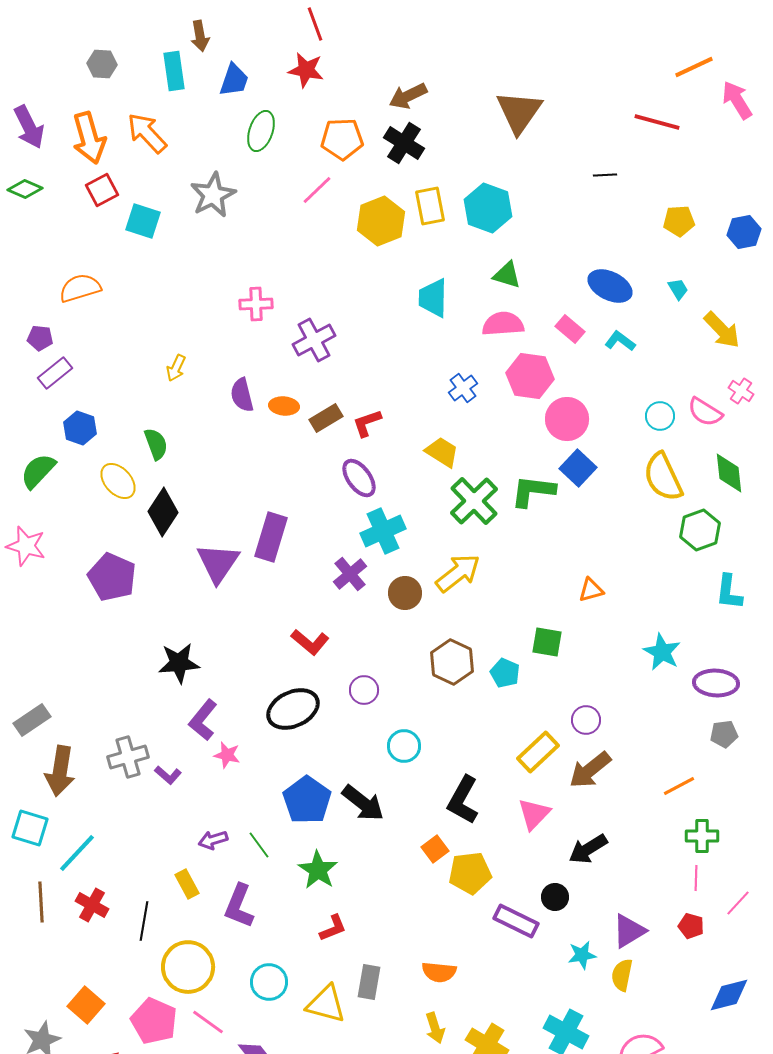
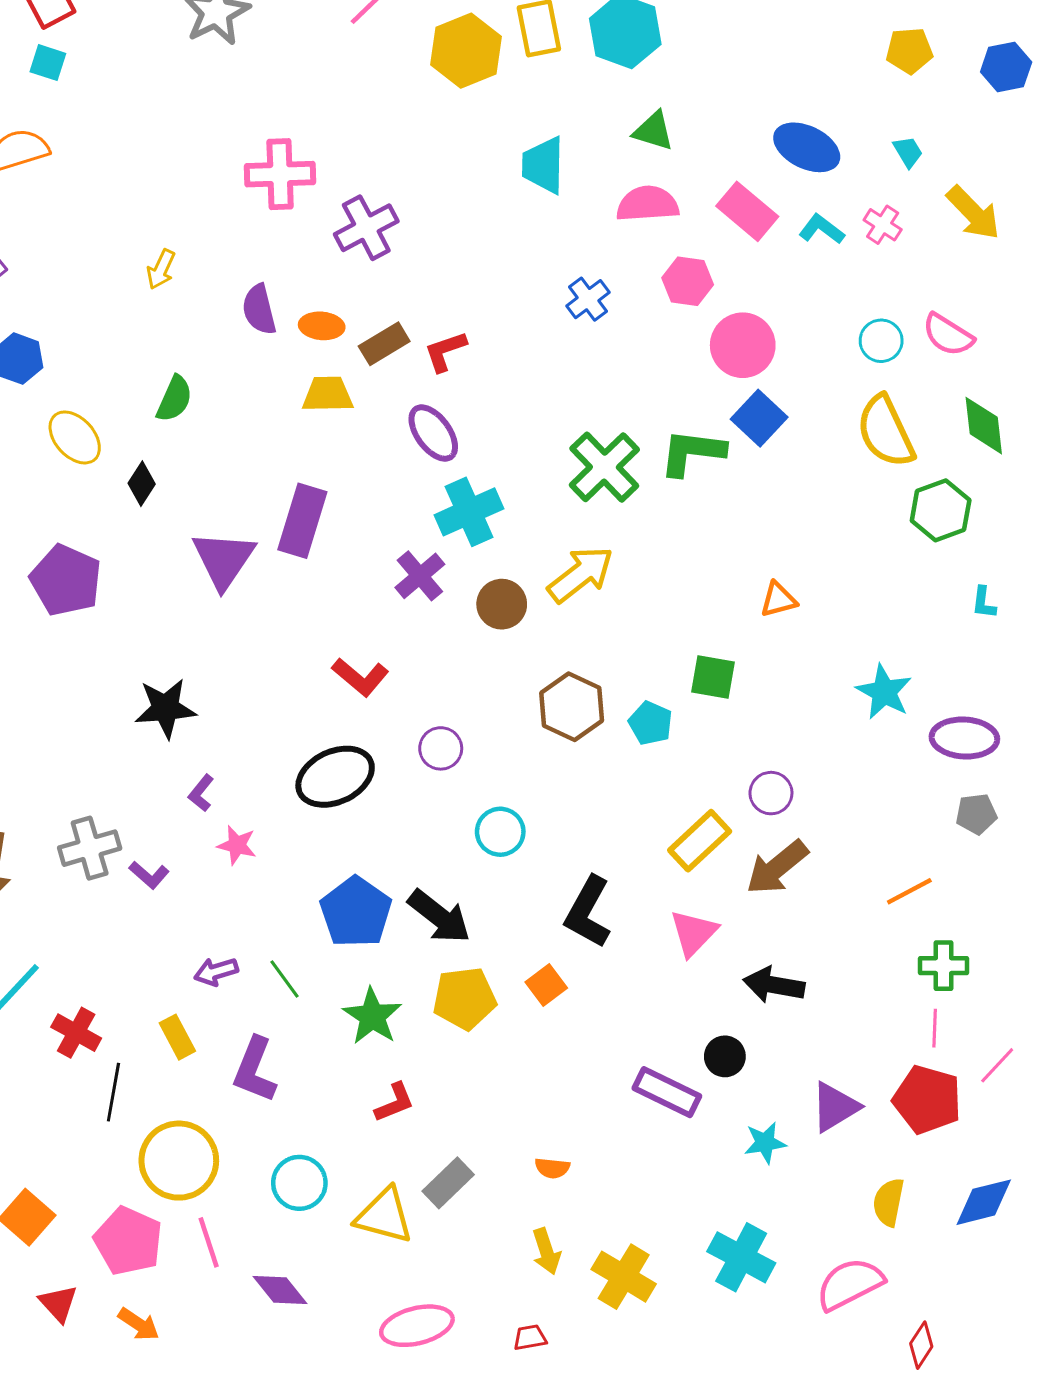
cyan square: (143, 221) -> (48, 63), moved, size x0.7
pink cross: (256, 304) -> (280, 174), size x1.4
pink rectangle: (570, 329) -> (747, 211), size x1.4
pink hexagon: (530, 376) -> (688, 281), size x0.7
pink cross: (741, 391) -> (883, 225), moved
green semicircle: (156, 444) -> (174, 399), moved, turned 44
yellow trapezoid: (442, 452) -> (328, 394), moved, turned -33
black diamond: (163, 512) -> (142, 484), size x0.6
cyan L-shape: (729, 592) -> (984, 603), size x0.6
purple L-shape: (203, 720) -> (201, 793), size x0.6
black arrow: (588, 849) -> (774, 985), turned 42
yellow pentagon: (470, 873) -> (465, 998), moved
red cross: (92, 905) -> (76, 1033), moved
red pentagon: (691, 926) -> (927, 1100), size x1.8
orange semicircle: (439, 972) -> (552, 1168), size x0.7
yellow semicircle: (622, 975) -> (889, 1202), moved
gray rectangle: (369, 982) -> (448, 1183), turned 36
pink line: (208, 1022) -> (209, 1242), turned 36

